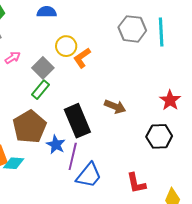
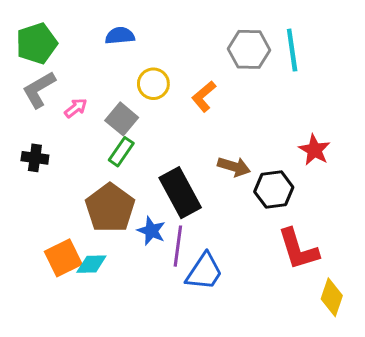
orange L-shape: (82, 58) -> (204, 96), moved
black hexagon: (159, 136) -> (274, 189), moved
red L-shape: (136, 183) -> (298, 249), moved, size x1.4

